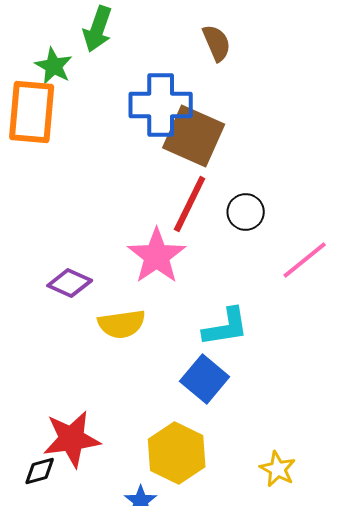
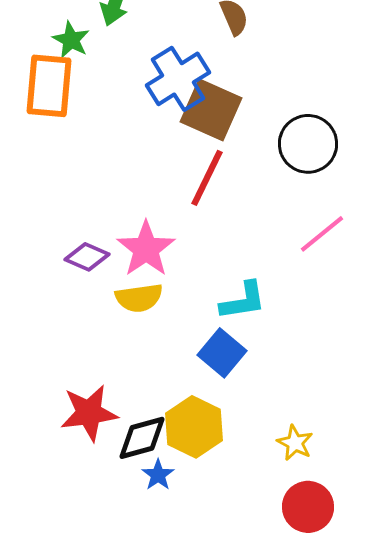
blue cross: (161, 105) -> (178, 79), turned -32
black circle: (246, 212) -> (308, 144), moved, size x1.6
pink star: (157, 256) -> (146, 249), moved
black diamond: (40, 471) -> (142, 438), moved, size x1.6

